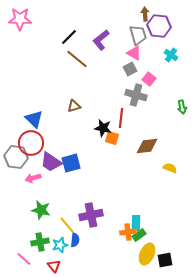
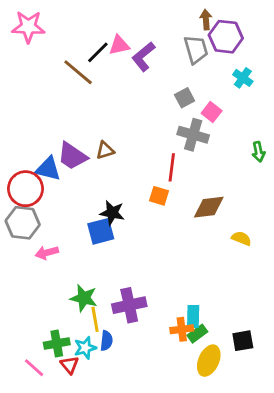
pink triangle: (134, 53) -> (119, 45), moved, turned -42
brown line: (77, 59) -> (78, 72), moved
blue triangle: (34, 119) -> (48, 169), turned -30
black star: (103, 128) -> (112, 213), moved
red circle: (31, 143) -> (25, 189), moved
purple trapezoid: (51, 162) -> (72, 156), moved
green star: (41, 210) -> (84, 298), moved
yellow line: (67, 225) -> (95, 319), turned 30
black square: (165, 260) -> (243, 341), moved
red triangle: (54, 266) -> (70, 365), moved

